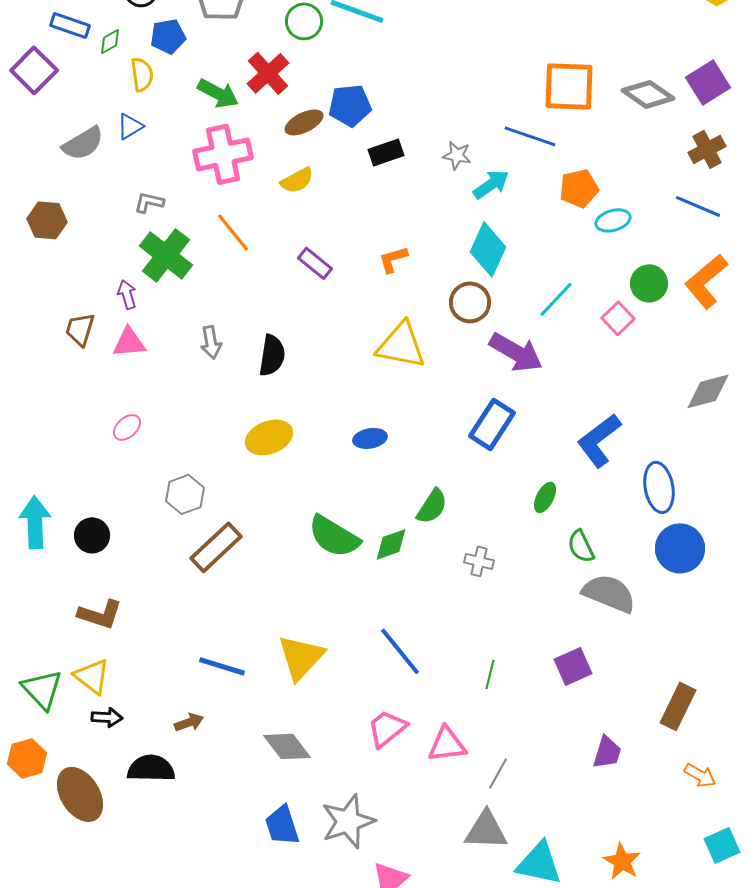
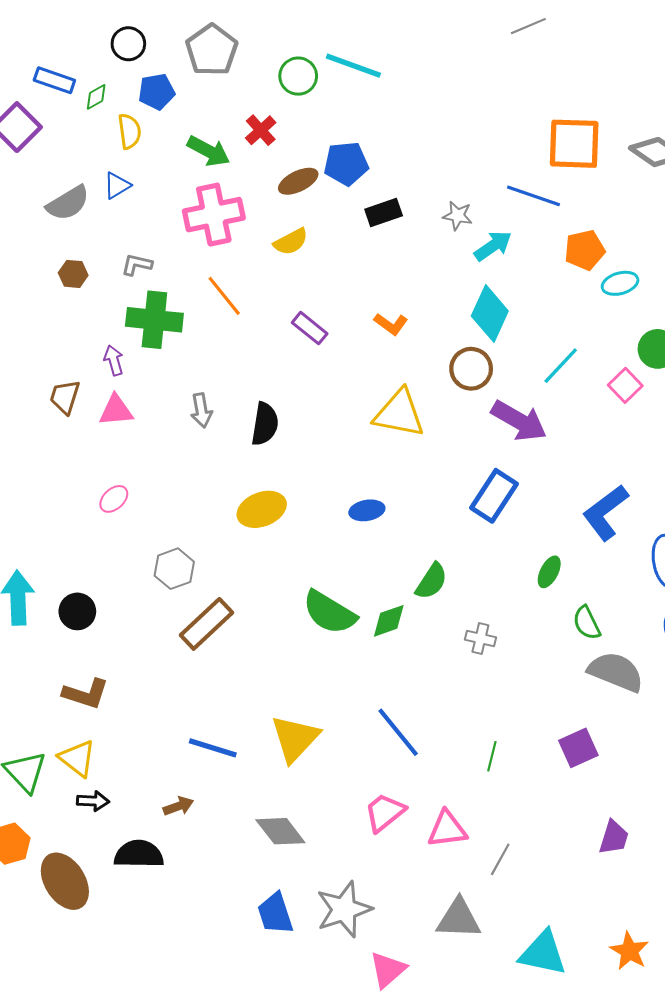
red cross: (268, 73) -> (261, 130), size x0.7
brown hexagon: (47, 220) -> (73, 274), moved, size x0.7
green cross: (166, 255) -> (154, 320), turned -32
orange L-shape: (393, 259) -> (391, 324), turned -128
gray triangle: (486, 830) -> (459, 919), moved

